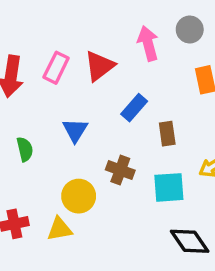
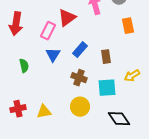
pink rectangle: (56, 68) -> (48, 31), moved
blue rectangle: (134, 108) -> (80, 50), moved
yellow circle: (79, 196) -> (80, 107), moved

